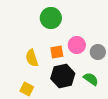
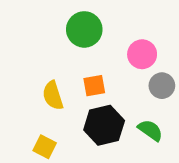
pink circle: (77, 45) -> (142, 54), moved

